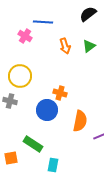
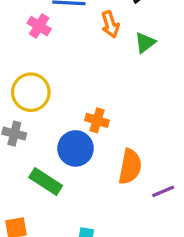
orange arrow: (65, 46) -> (110, 24), moved
green rectangle: (33, 144) -> (46, 182), moved

